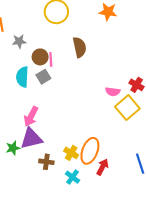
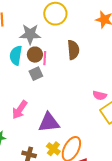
gray star: (19, 41) -> (30, 34), moved, size x1.5
cyan semicircle: (22, 77) -> (16, 55), moved
purple triangle: (31, 138) -> (49, 122), moved

